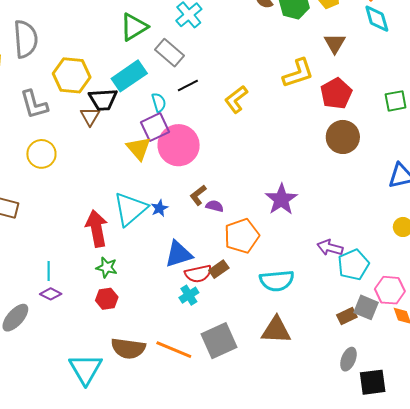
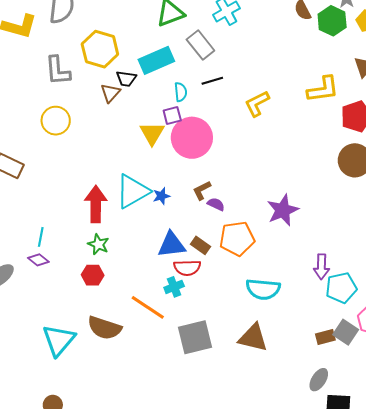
black trapezoid: (103, 100) -> (126, 79), size x0.7
purple square: (155, 127) -> (172, 115), size x0.7
purple arrow: (330, 248) -> (321, 267), turned -115
brown rectangle: (219, 269) -> (201, 245), moved, turned 60
orange line: (174, 350) -> (148, 307), moved

